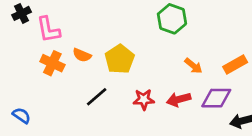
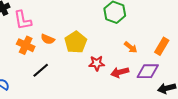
orange rectangle: (235, 64) -> (162, 46), turned -30
black line: (97, 97) -> (41, 70), moved
red star: (144, 99) -> (97, 63), moved

